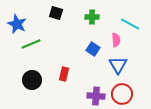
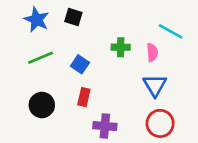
green cross: (92, 17) -> (121, 47), moved
blue star: (17, 24) -> (37, 20), moved
blue square: (93, 49) -> (80, 64), moved
purple cross: (96, 96) -> (105, 126), moved

